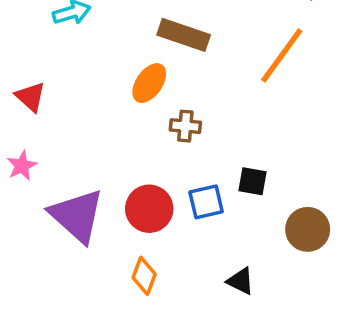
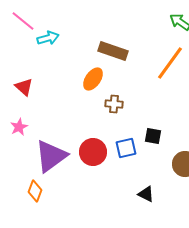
purple triangle: (77, 216) -> (51, 156), turned 42
orange diamond: (144, 276) -> (35, 191), moved

